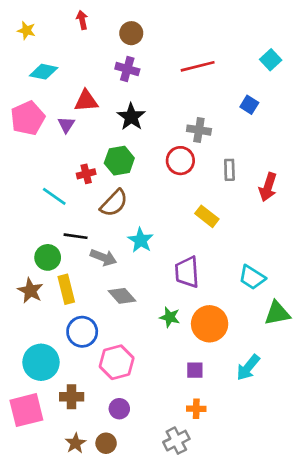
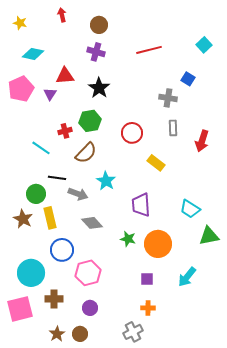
gray cross: (199, 130) -> (168, 98), moved
red circle: (180, 161) -> (132, 133), moved

